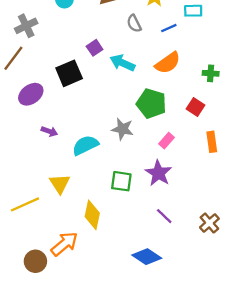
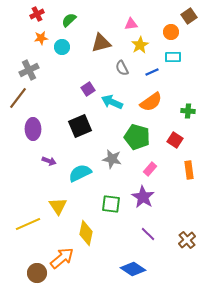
black square: (69, 73) -> (80, 126), moved
purple ellipse: (31, 94) -> (33, 129), turned -55

